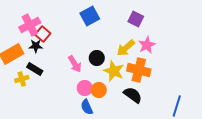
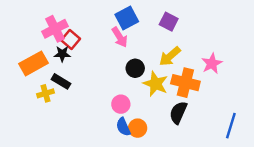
purple square: (136, 19) -> (169, 22), moved
pink star: (147, 45) -> (212, 63), moved
pink arrow: (75, 64) -> (120, 37), moved
orange circle: (99, 90) -> (138, 128), moved
black semicircle: (133, 95) -> (178, 113), turned -102

